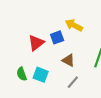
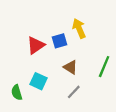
yellow arrow: (74, 25) -> (79, 28), turned 36
green semicircle: (22, 74) -> (17, 92), moved

